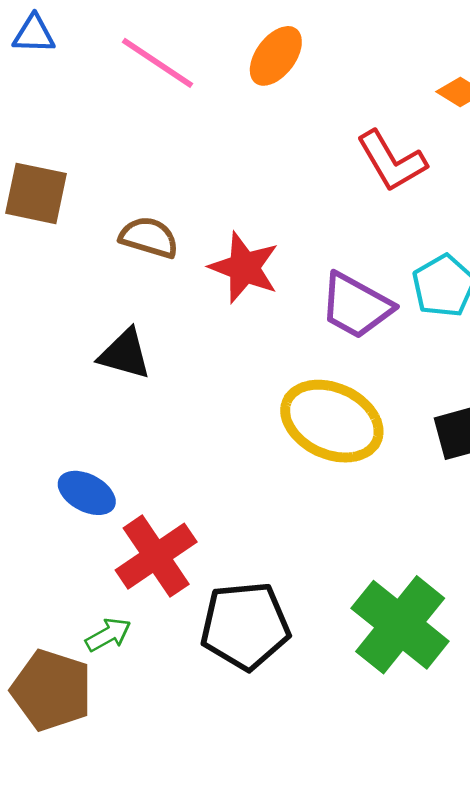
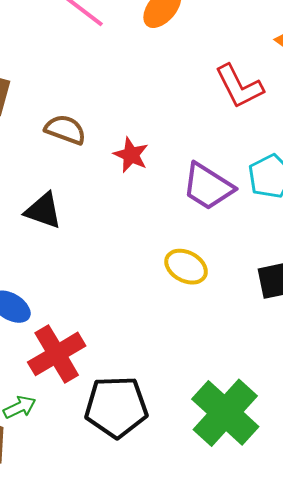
red star: (244, 268) -> (131, 155), size x0.7
yellow ellipse: (332, 421) -> (186, 267), size x0.6

